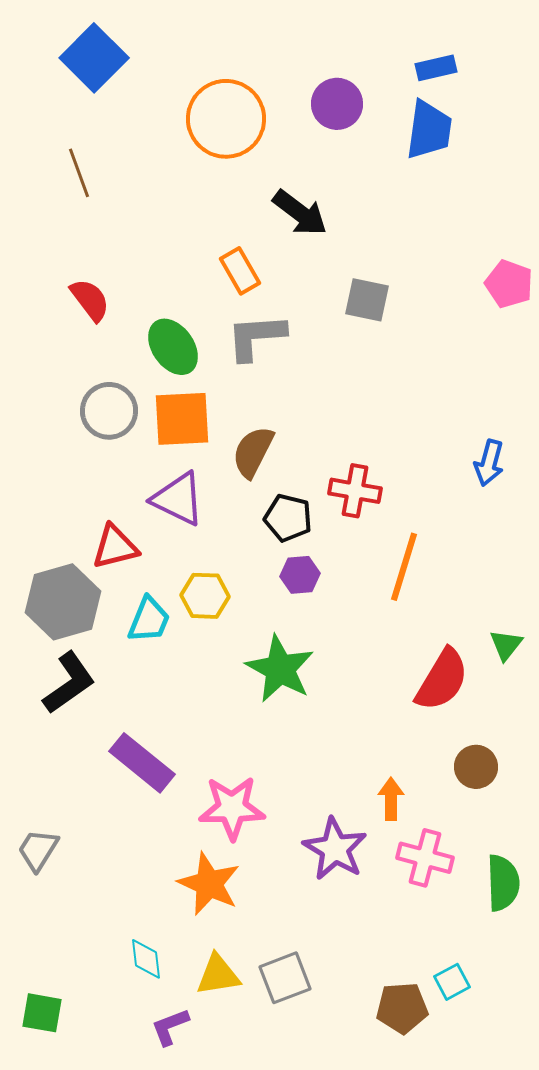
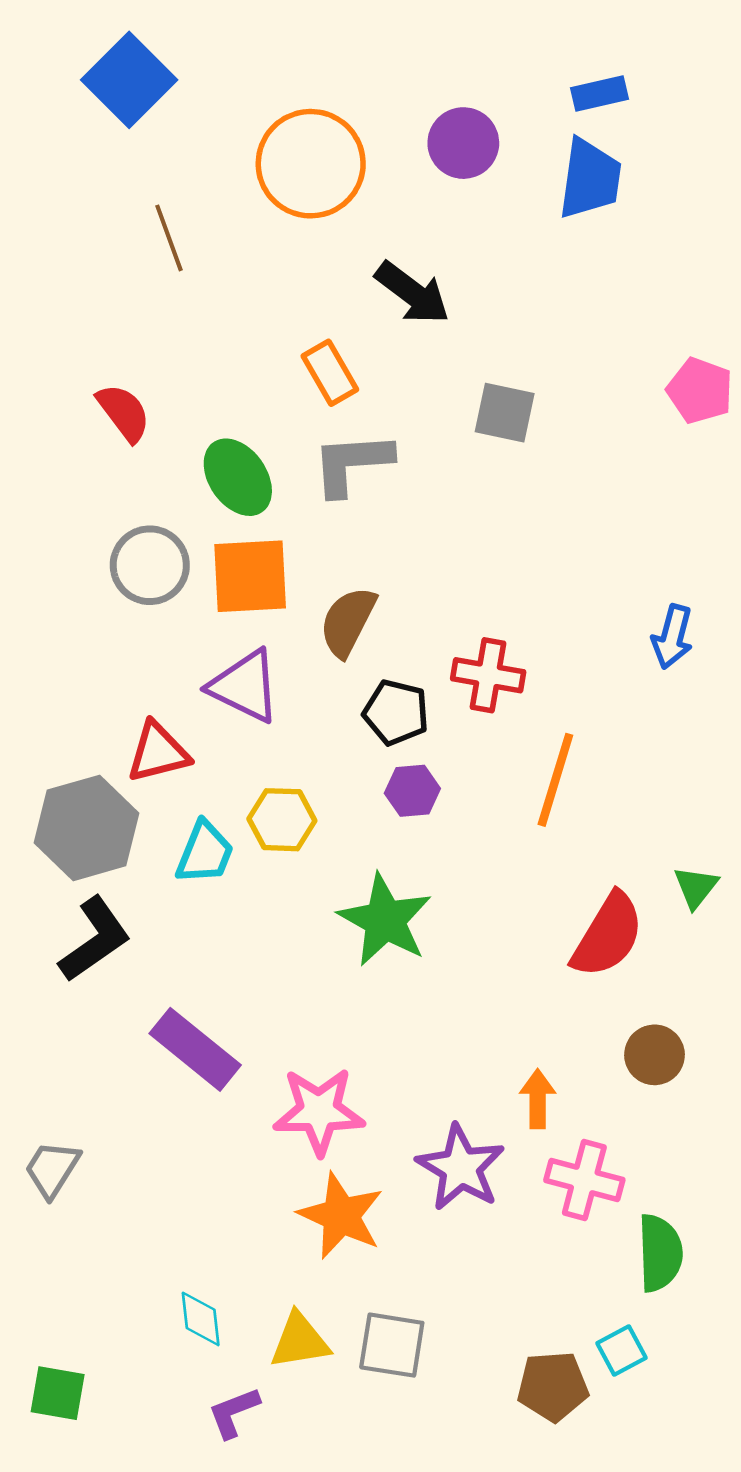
brown line: (79, 173) -> (169, 238), moved
green semicircle: (503, 883) -> (660, 1253), moved
orange star: (209, 884) -> (341, 1216), moved
gray square: (285, 978) -> (392, 1345), turned 30

